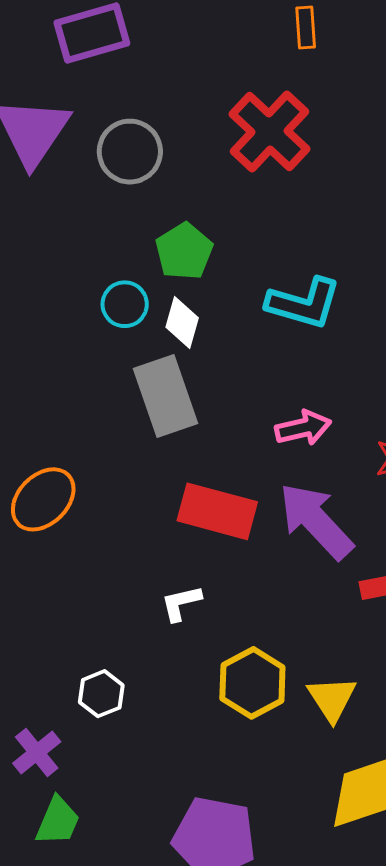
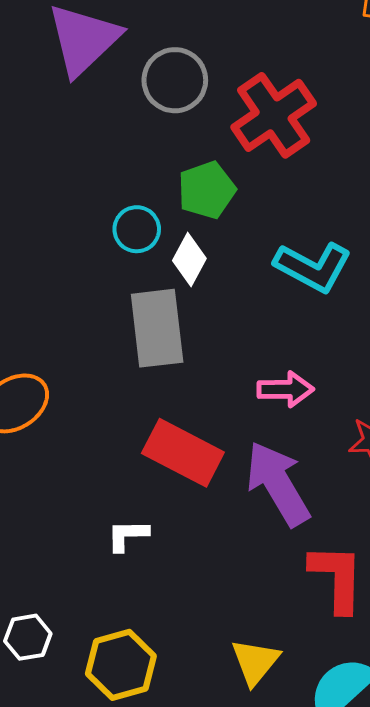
red cross: (269, 131) -> (274, 115), moved
yellow hexagon: (252, 683) -> (121, 665), moved
white hexagon: (101, 694) -> (28, 637), moved

